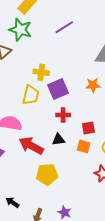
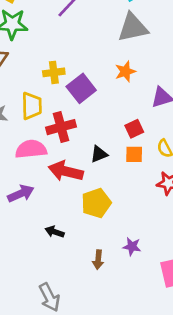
yellow trapezoid: (31, 95) -> (32, 106), moved
red cross: (63, 115) -> (61, 127), moved, size x1.5
black arrow: (12, 202) -> (55, 232), moved

